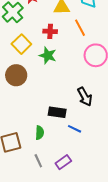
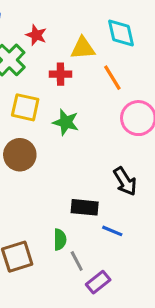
red cross: (50, 31) -> (61, 74), moved
yellow square: (21, 44) -> (25, 107), turned -30
gray line: (38, 161) -> (77, 261), moved

